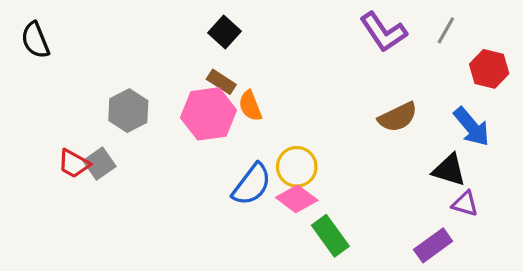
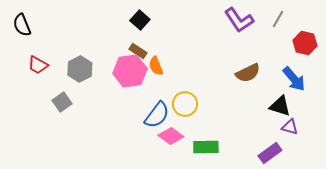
red trapezoid: (74, 164) -> (38, 65), moved
pink diamond: (297, 199) -> (171, 136), moved
green rectangle: (330, 236) -> (206, 147), turned -55

